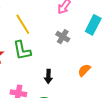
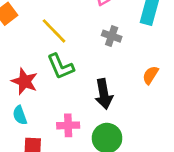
black arrow: (48, 76) -> (104, 94), size x1.5

